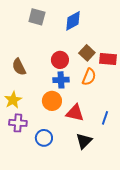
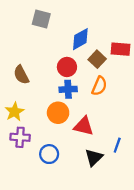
blue diamond: (73, 21) -> (80, 39), moved
red rectangle: (108, 59) -> (121, 49), moved
blue line: (105, 118) -> (117, 145), moved

